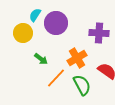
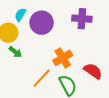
purple cross: (99, 33) -> (82, 19), moved
green arrow: (41, 59) -> (15, 52), moved

